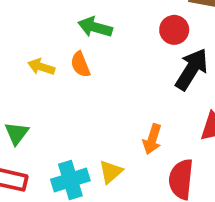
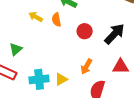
red circle: (174, 30) -> (85, 31), moved

